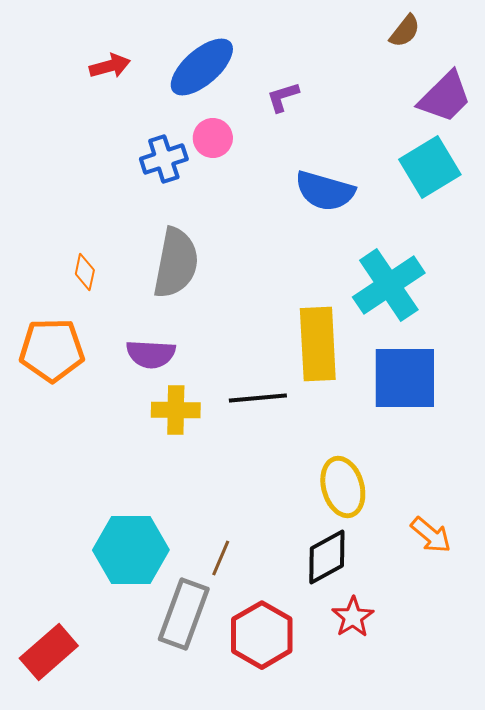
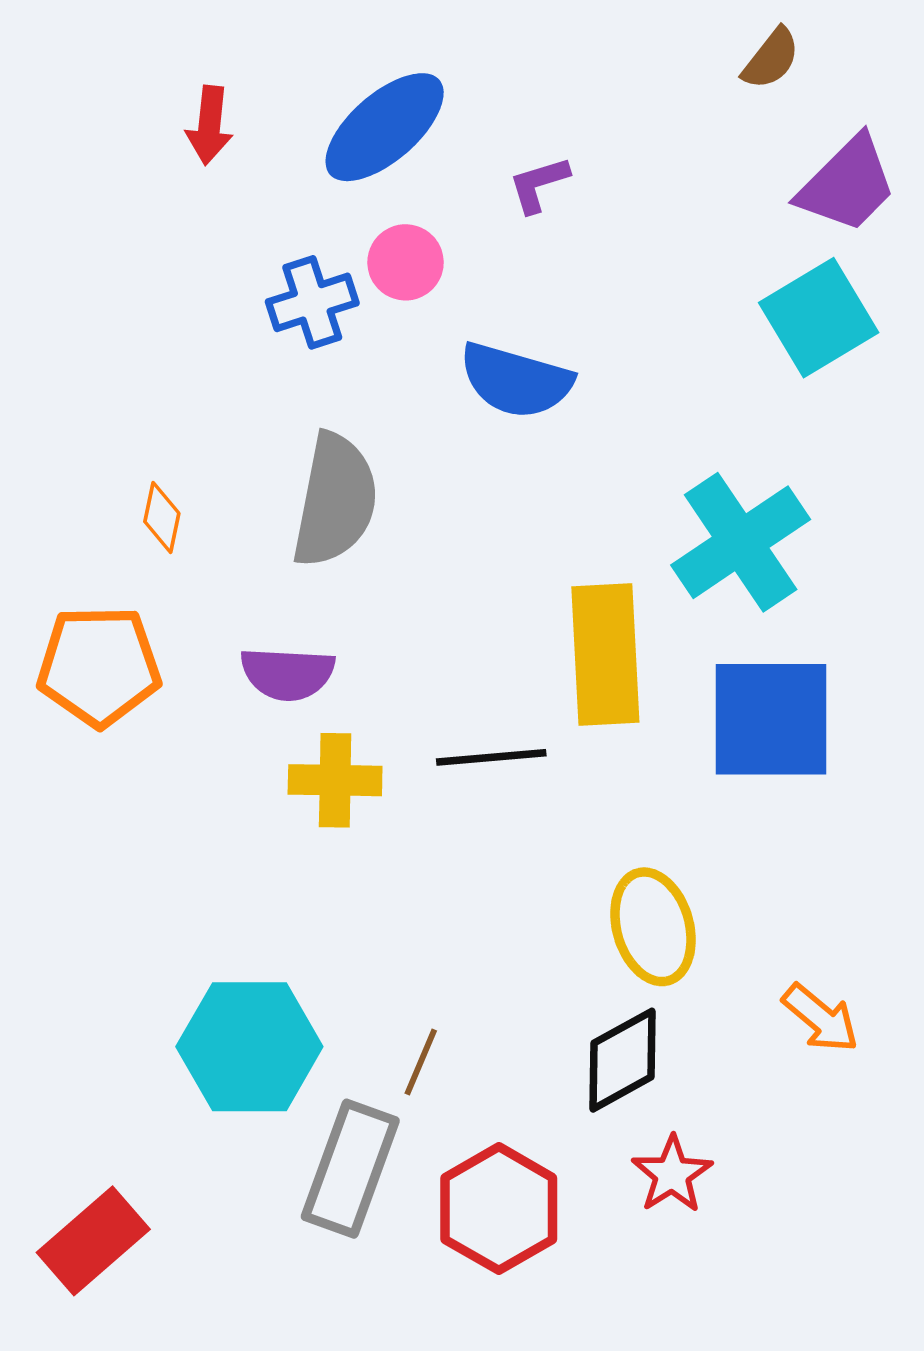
red arrow: (110, 66) -> (209, 125), turned 111
blue semicircle: (325, 191) -> (516, 380), moved

